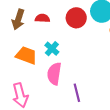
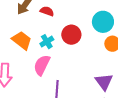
red circle: (76, 18) -> (71, 35), moved

